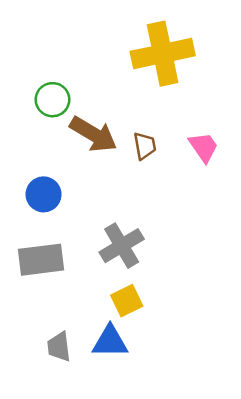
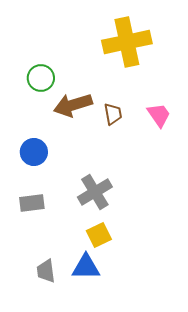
brown arrow: (93, 134) -> (73, 105), turned 132
gray rectangle: (41, 260) -> (32, 203), size x0.7

